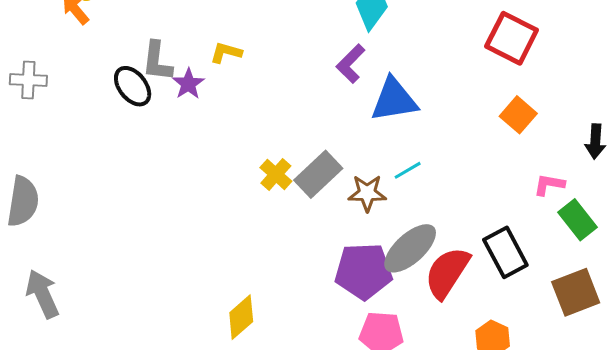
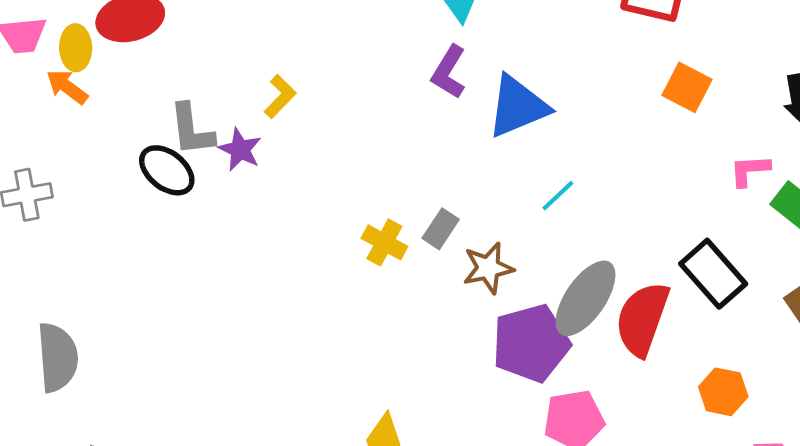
yellow L-shape: (226, 53) -> (280, 96), turned 132
gray rectangle: (318, 174) -> (441, 229), size x0.6
brown star: (367, 193) -> (488, 268), moved

